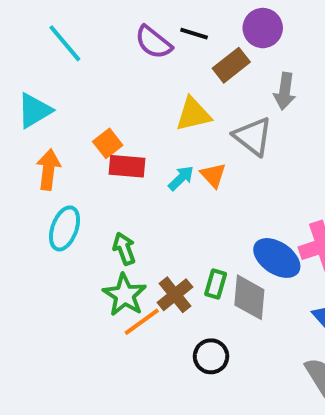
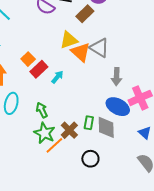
gray arrow: (285, 91) -> (117, 77), moved
red rectangle: (127, 166) -> (39, 69), turned -42
orange triangle: (213, 175) -> (81, 52), moved, size x1.5
cyan arrow: (181, 178) -> (57, 77), moved

